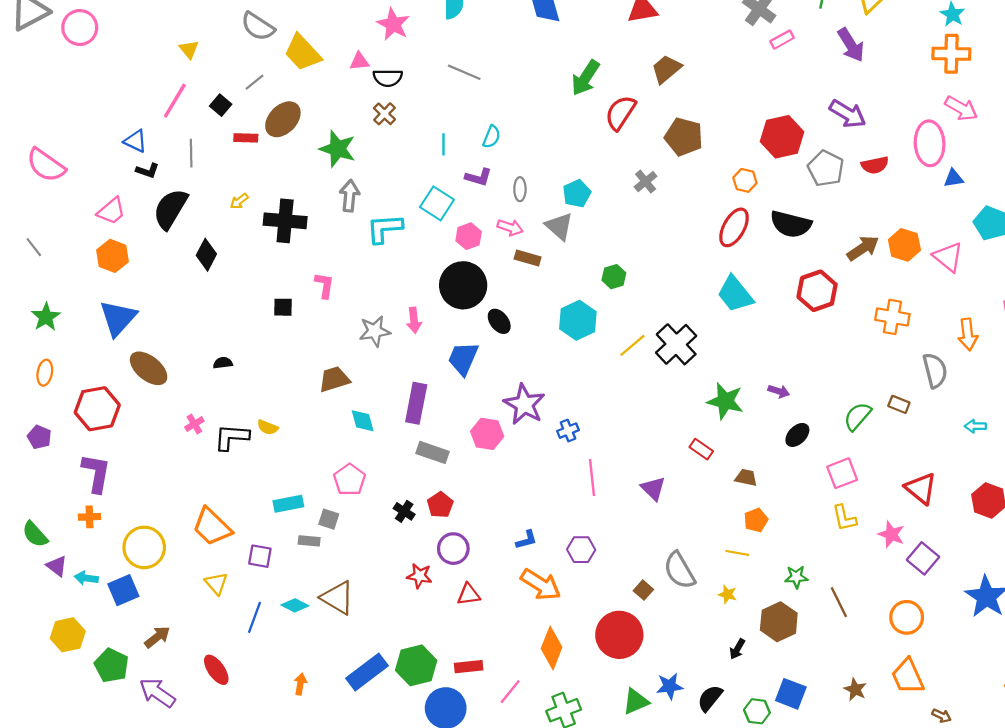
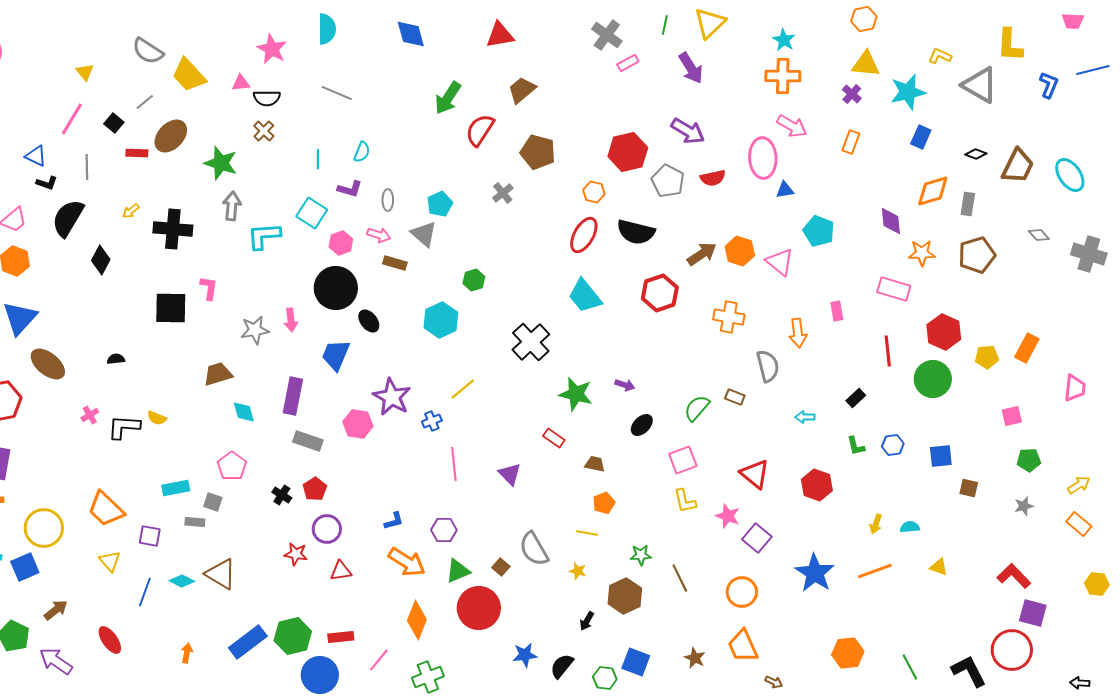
black square: (283, 307) -> (171, 308), size x1.8
yellow line: (632, 345) -> (463, 389), moved
green triangle: (636, 701) -> (458, 571), moved

